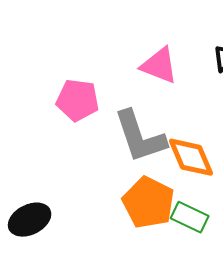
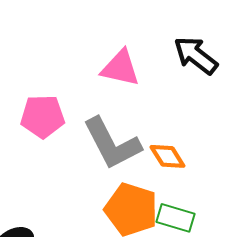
orange diamond: (191, 157) -> (167, 156), size x0.7

